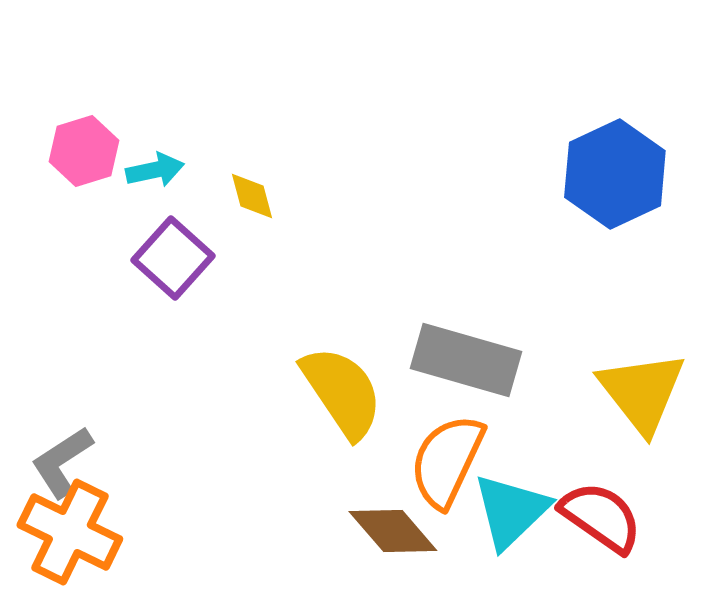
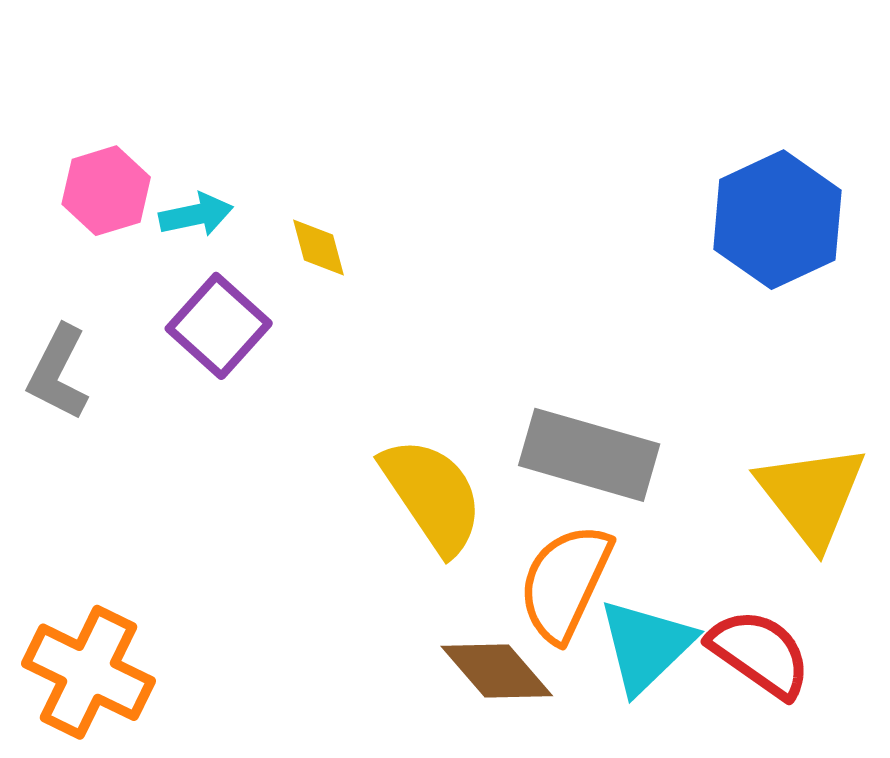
gray L-shape: (62, 462) -> (58, 373), moved, turned -30

